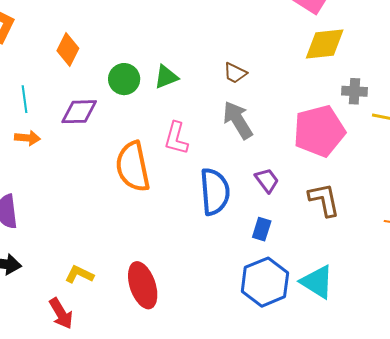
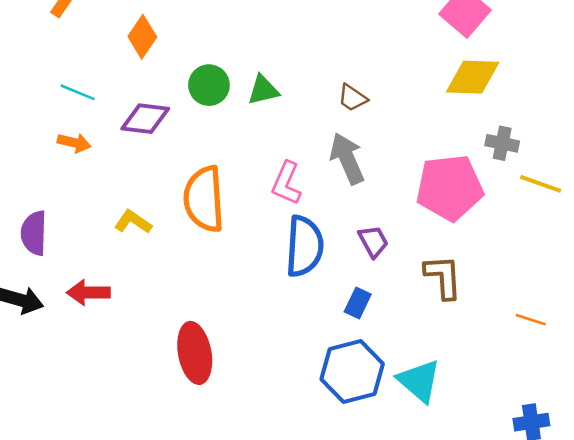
cyan line: (25, 99) -> (78, 92), turned -68
pink L-shape: (176, 138) -> (286, 183), moved
yellow L-shape: (79, 274) -> (133, 222), moved
red arrow: (61, 313) -> (88, 293), moved, turned 112

